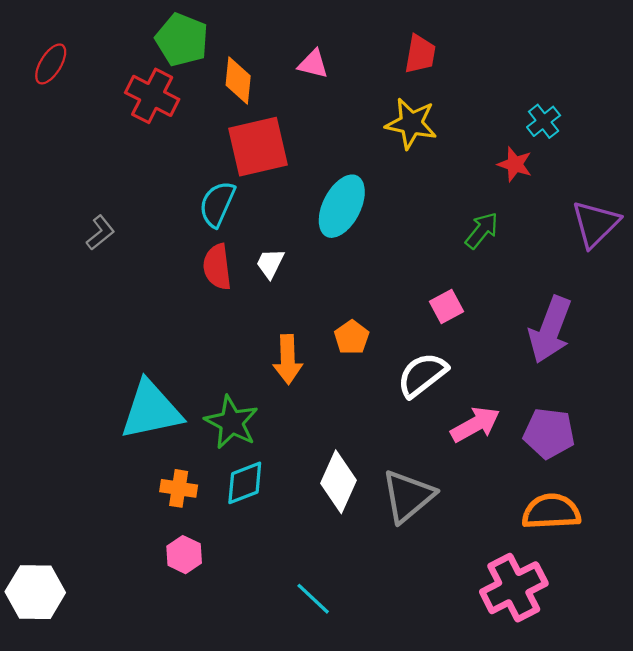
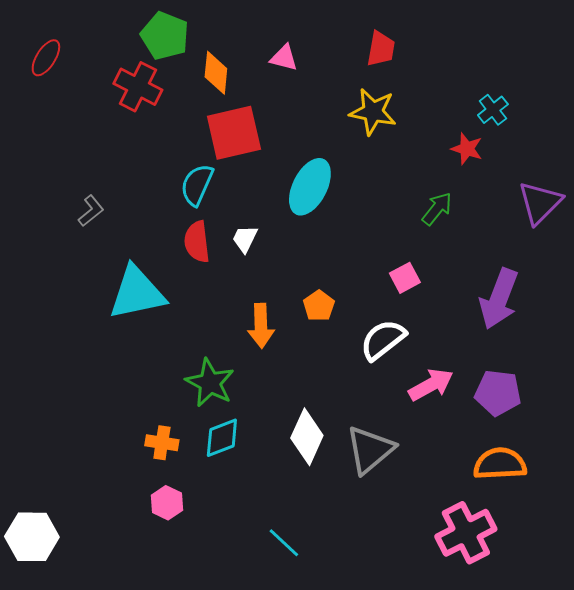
cyan triangle: (151, 410) -> (137, 293), moved

